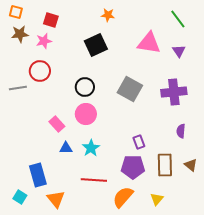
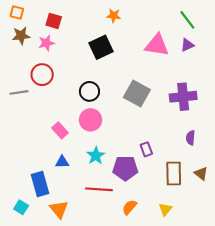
purple triangle: (179, 51) -> (187, 45), moved, turned 40
blue triangle: (66, 148) -> (62, 162), moved
purple pentagon: (133, 167) -> (125, 168), moved
orange semicircle: (123, 197) -> (129, 207), size x0.7

